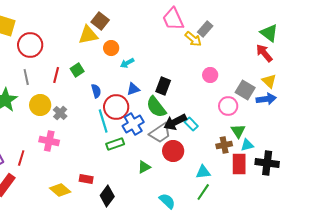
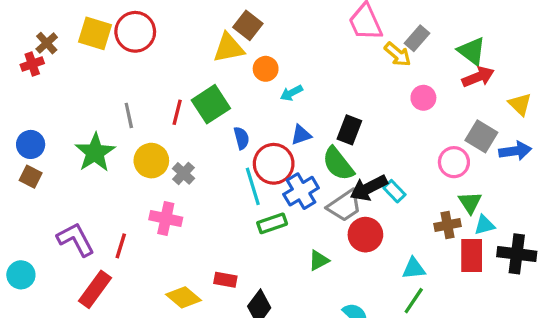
green triangle: (269, 33) -> (472, 51), moved
red circle: (30, 45) -> (135, 32), moved
red arrow: (264, 53) -> (478, 77), moved, turned 108
green square: (77, 70) -> (211, 104), size x1.6
pink circle: (210, 75) -> (423, 98), moved
yellow triangle: (269, 81) -> (520, 104), moved

